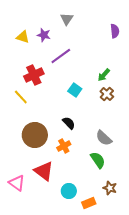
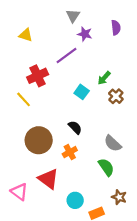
purple semicircle: (115, 31) -> (116, 28), moved
purple star: (44, 35) -> (85, 34), moved
green arrow: (104, 75) -> (104, 78), moved

